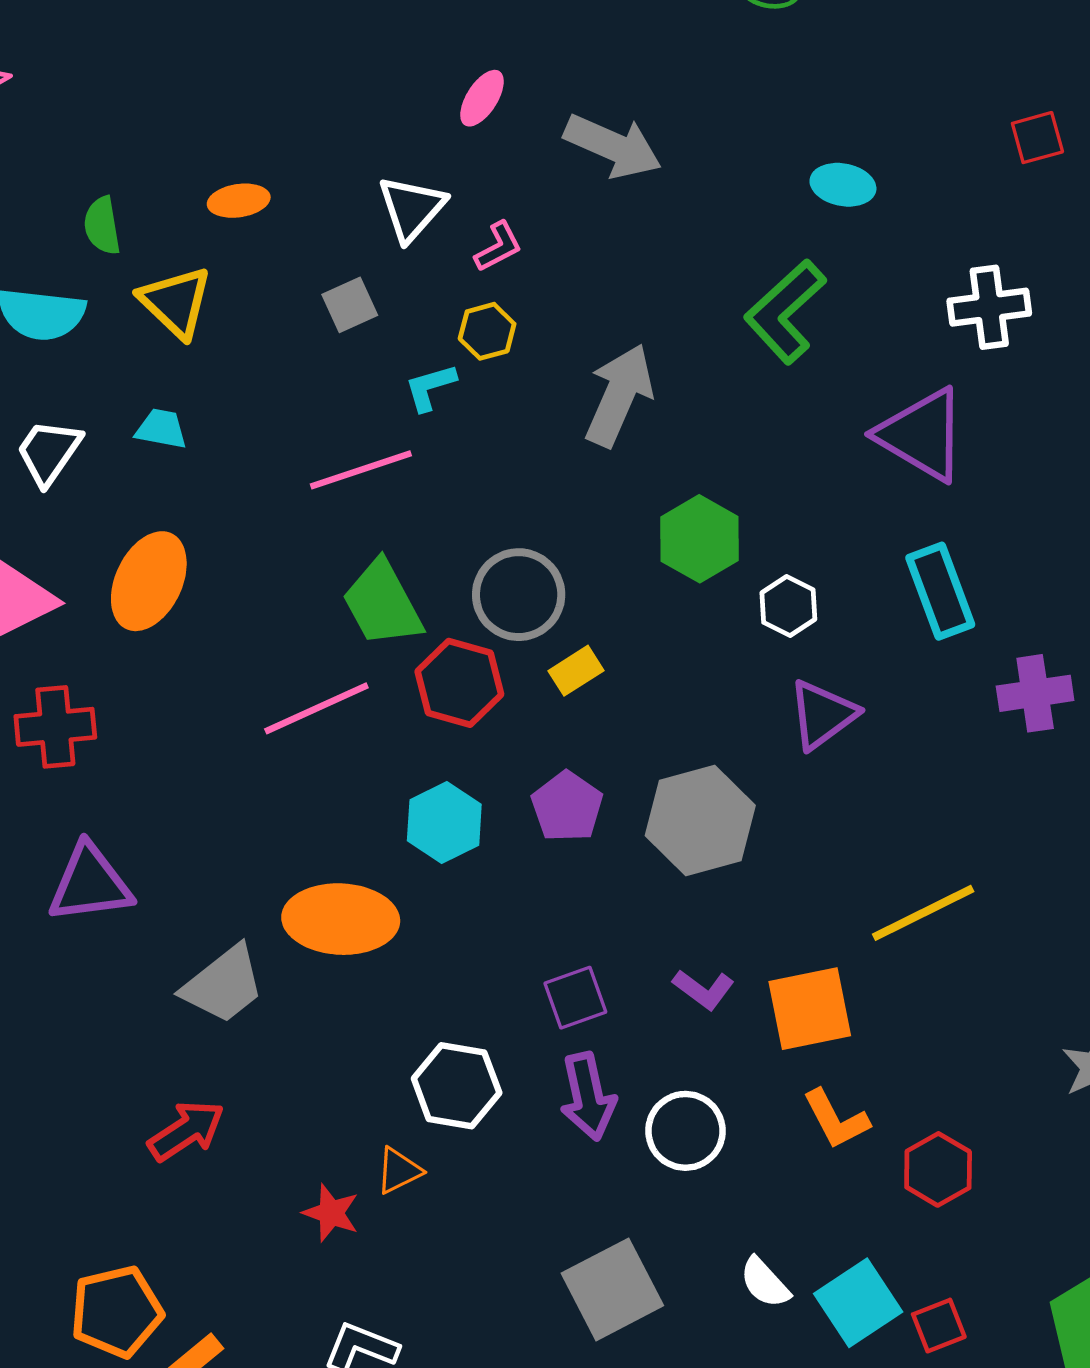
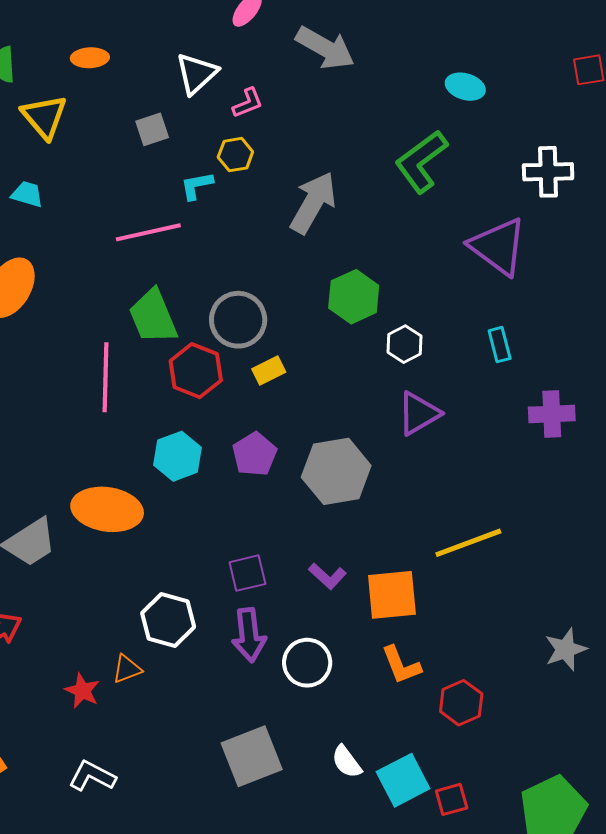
cyan rectangle: (940, 591) -> (500, 345), size x0.6
pink line: (316, 708) -> (106, 377), turned -70

